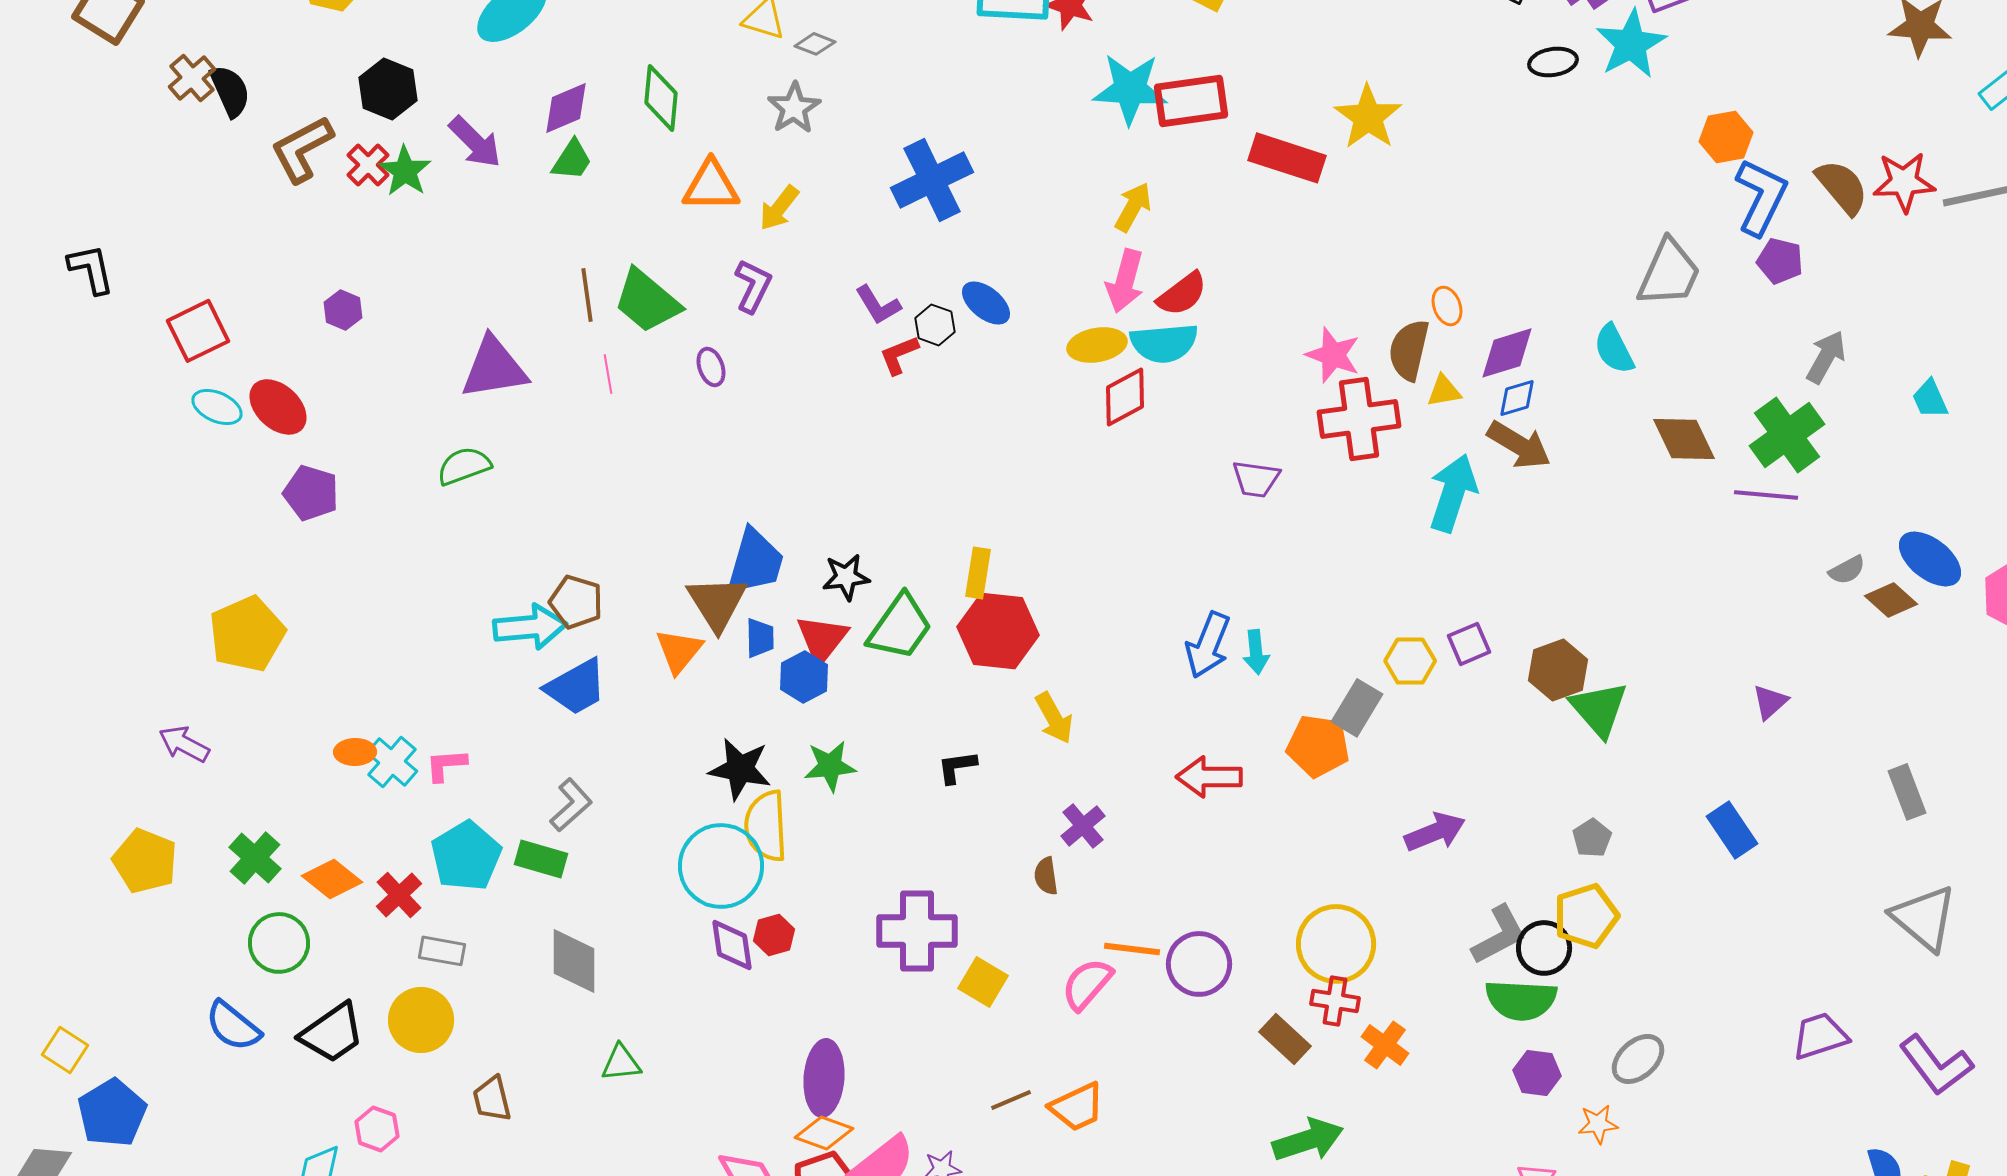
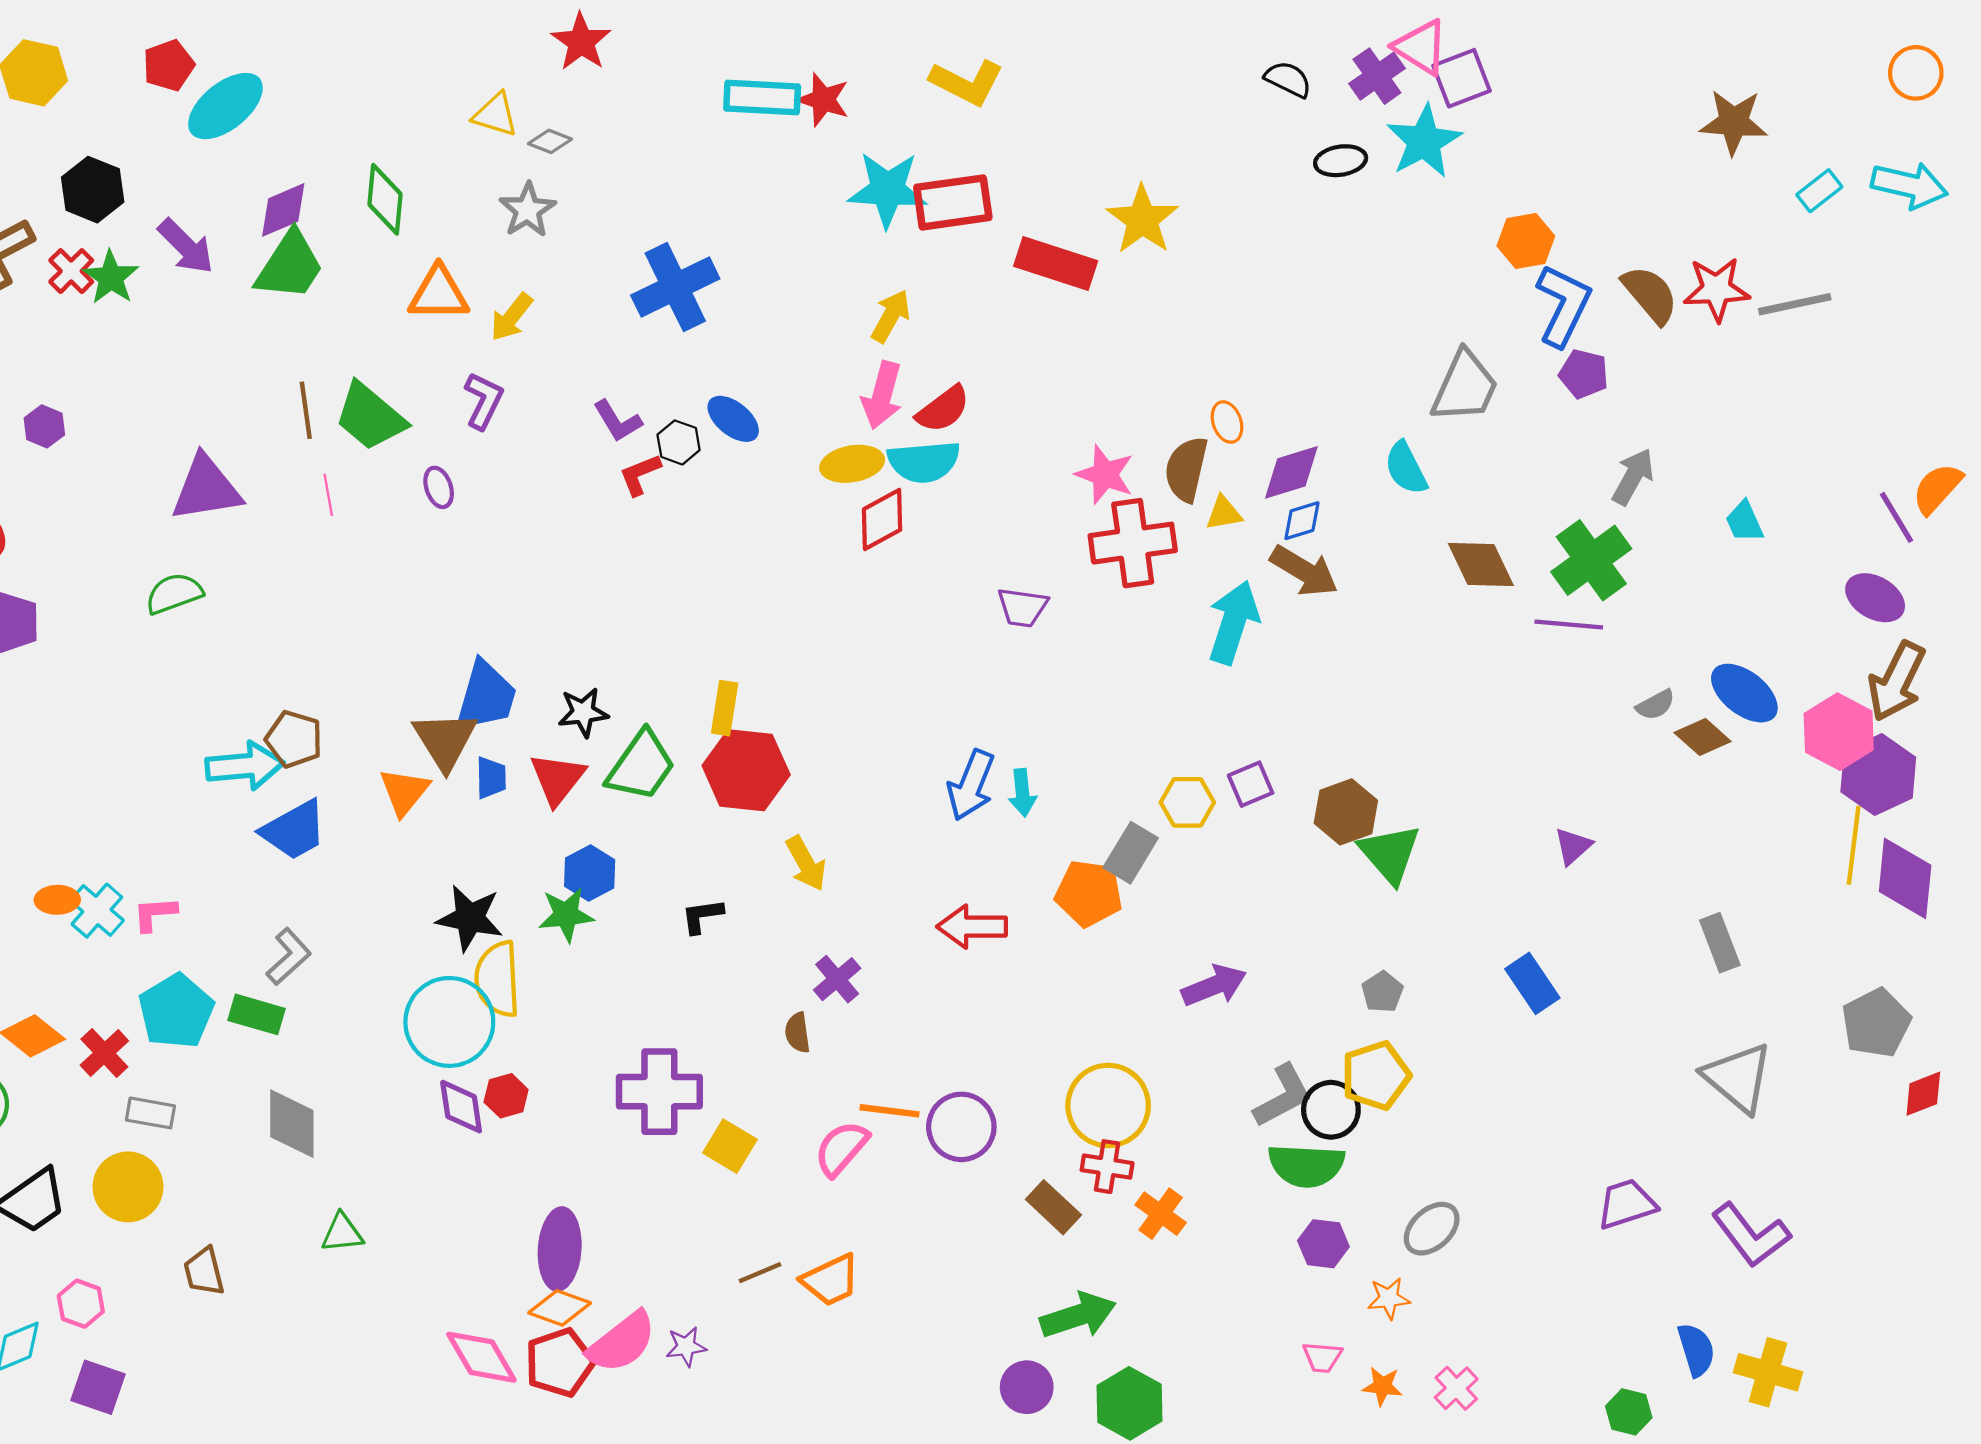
green trapezoid: (572, 160) -> (290, 266), size x1.6
blue hexagon: (804, 677) -> (590, 873), moved

